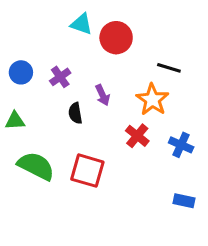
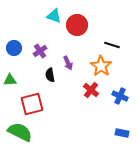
green semicircle: (36, 166) -> (20, 132), moved
red square: (87, 171) -> (32, 104), moved, turned -30

